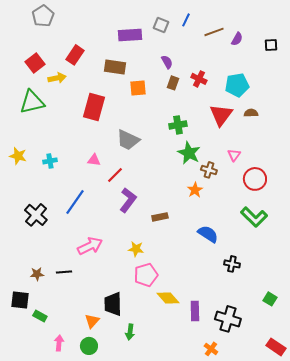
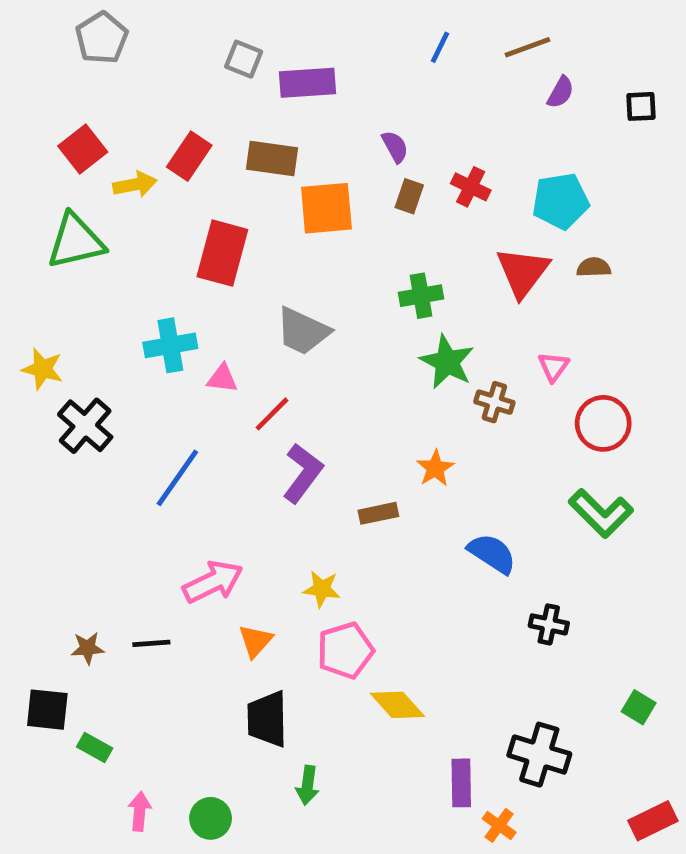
gray square: (161, 25) -> (244, 59), moved
brown line: (214, 32) -> (527, 47), moved
red rectangle: (75, 55) -> (189, 156), moved
orange square: (138, 88) -> (326, 208), size x1.4
cyan cross: (50, 161) -> (170, 345), moved, size x1.5
orange star: (195, 190) -> (435, 468), moved
black cross: (36, 215) -> (85, 426), moved
purple rectangle: (195, 311) -> (461, 783), moved
orange triangle: (92, 321) -> (255, 641), moved
red rectangle: (276, 347) -> (653, 821), turned -60

